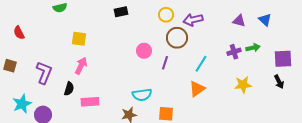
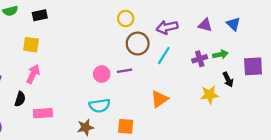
black rectangle: (121, 12) -> (40, 15), moved
purple arrow: (193, 20) -> (167, 27), moved
pink circle: (144, 51) -> (102, 74), moved
purple line: (165, 63) -> (125, 71), turned 64
cyan line: (201, 64) -> (164, 56), moved
black arrow: (279, 82) -> (228, 79), moved

